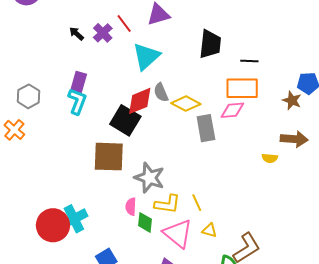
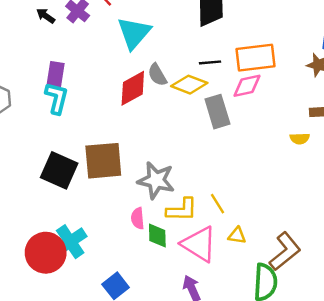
black line: (249, 61) -> (210, 62), moved
black square: (125, 120) -> (59, 170), moved

